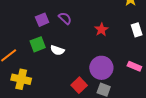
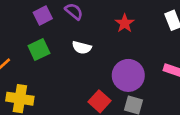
white semicircle: (57, 50) -> (82, 48), moved

